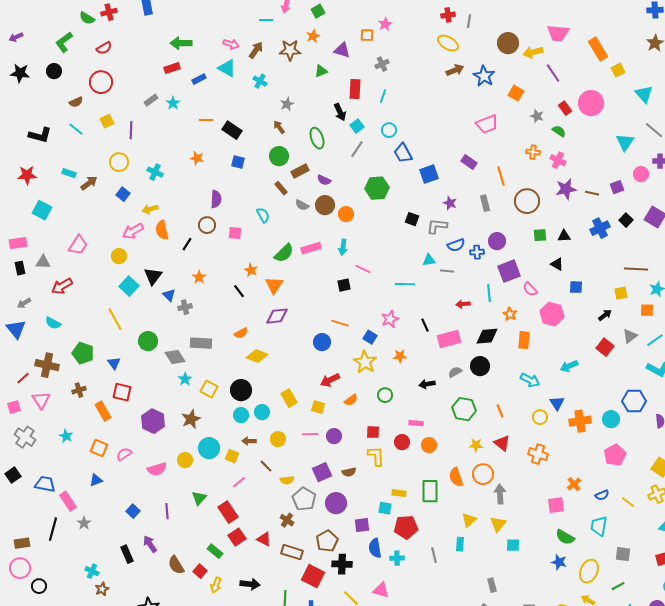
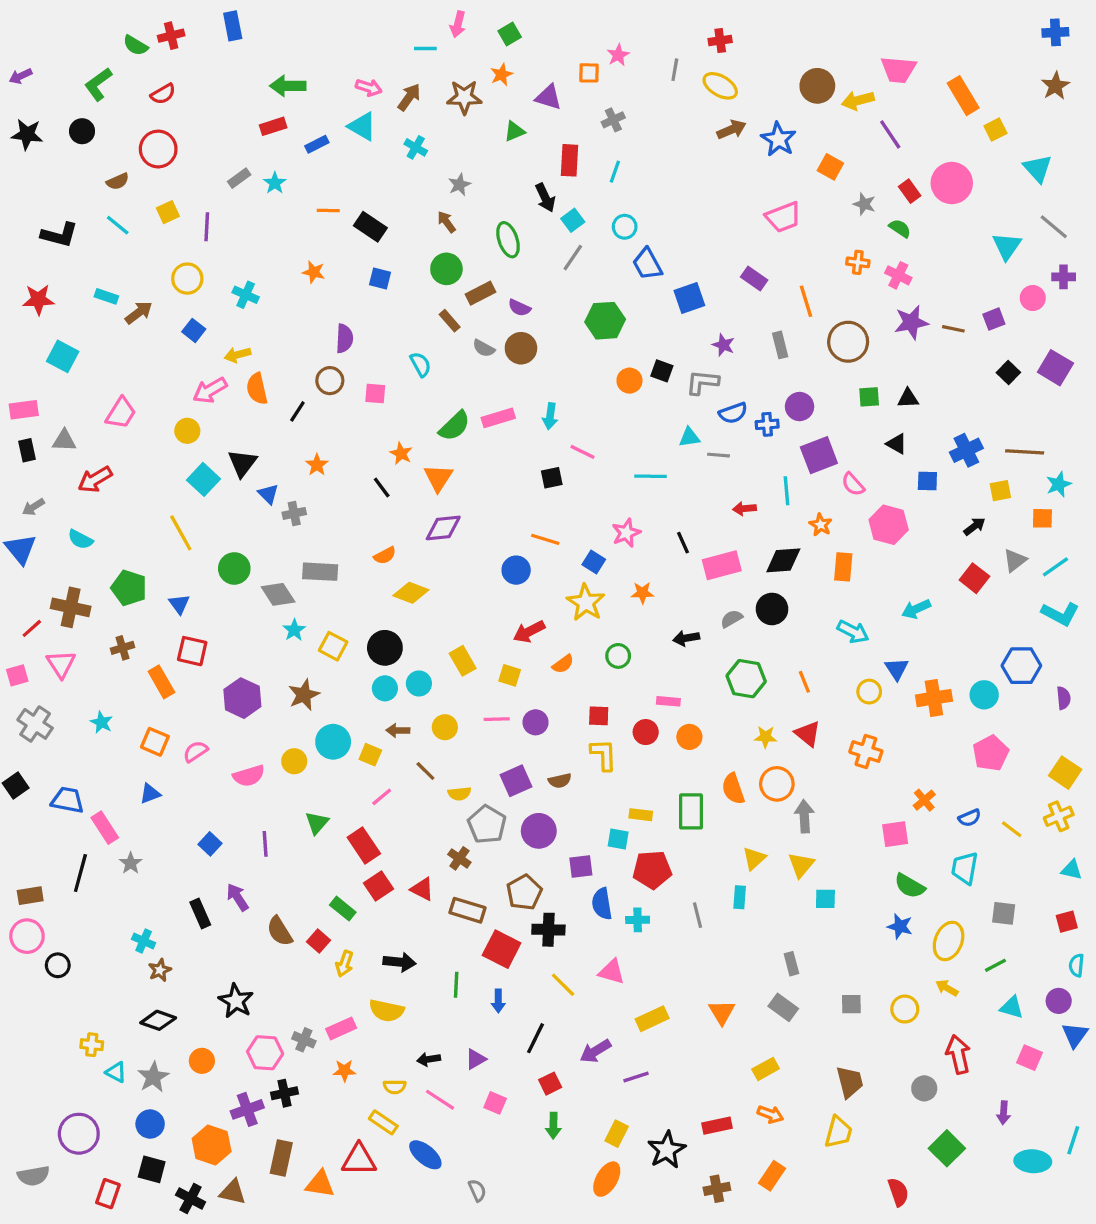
gray line: (469, 21) -> (675, 70), moved
orange circle: (346, 214) -> (629, 381), moved
blue cross: (600, 228) -> (966, 450), moved

